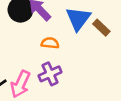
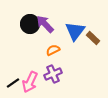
orange semicircle: (50, 43) -> (53, 50), turned -32

